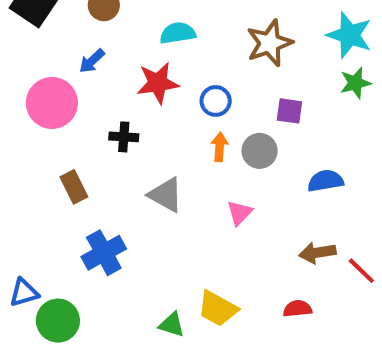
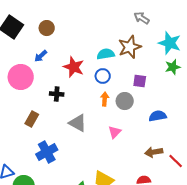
cyan semicircle: (178, 33) -> (106, 54), moved
red star: (158, 83) -> (74, 67), turned 30
brown rectangle: (74, 187) -> (32, 119), turned 56

